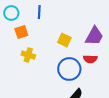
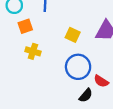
red semicircle: (90, 59) -> (101, 81), moved, turned 32

